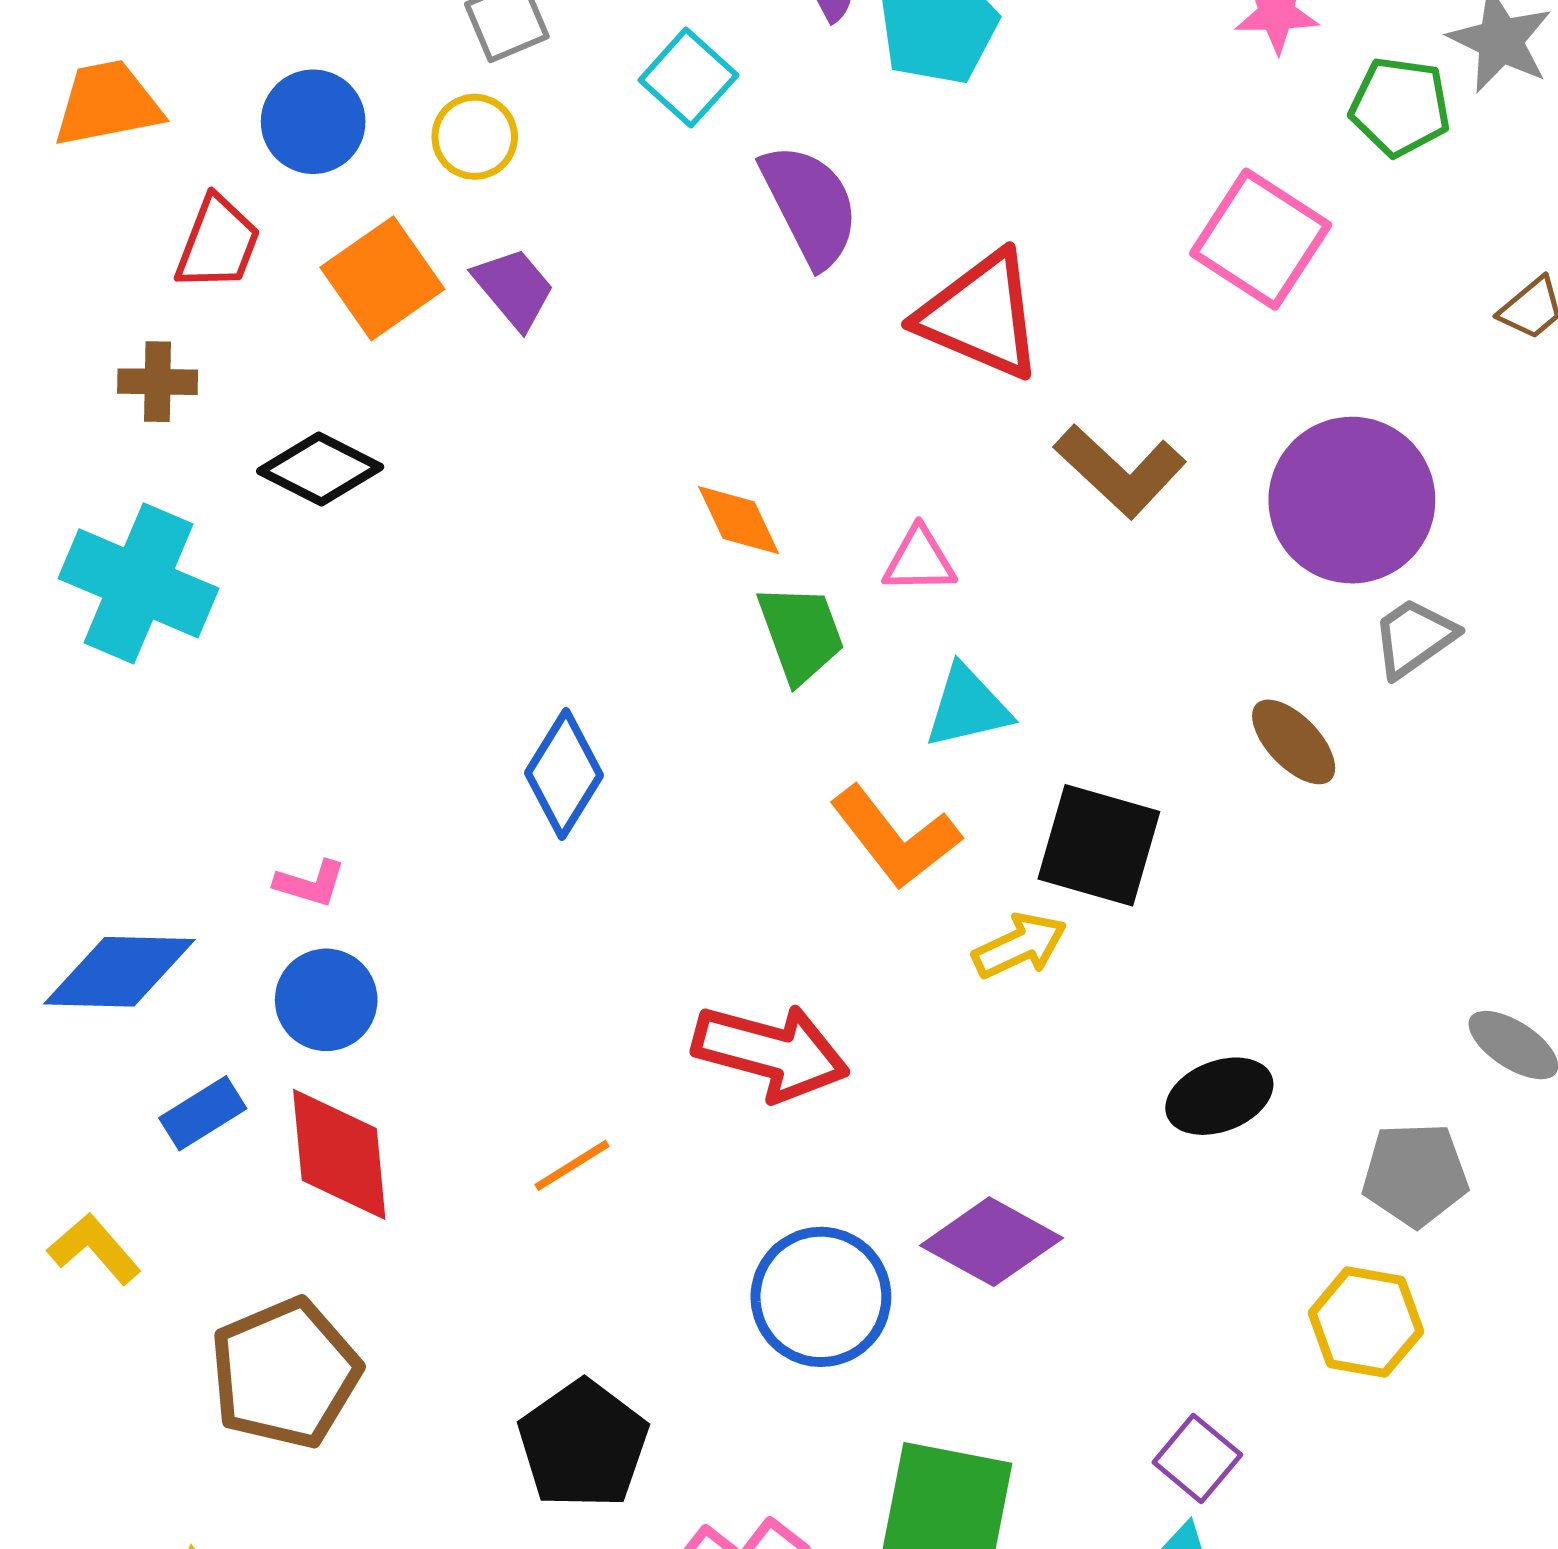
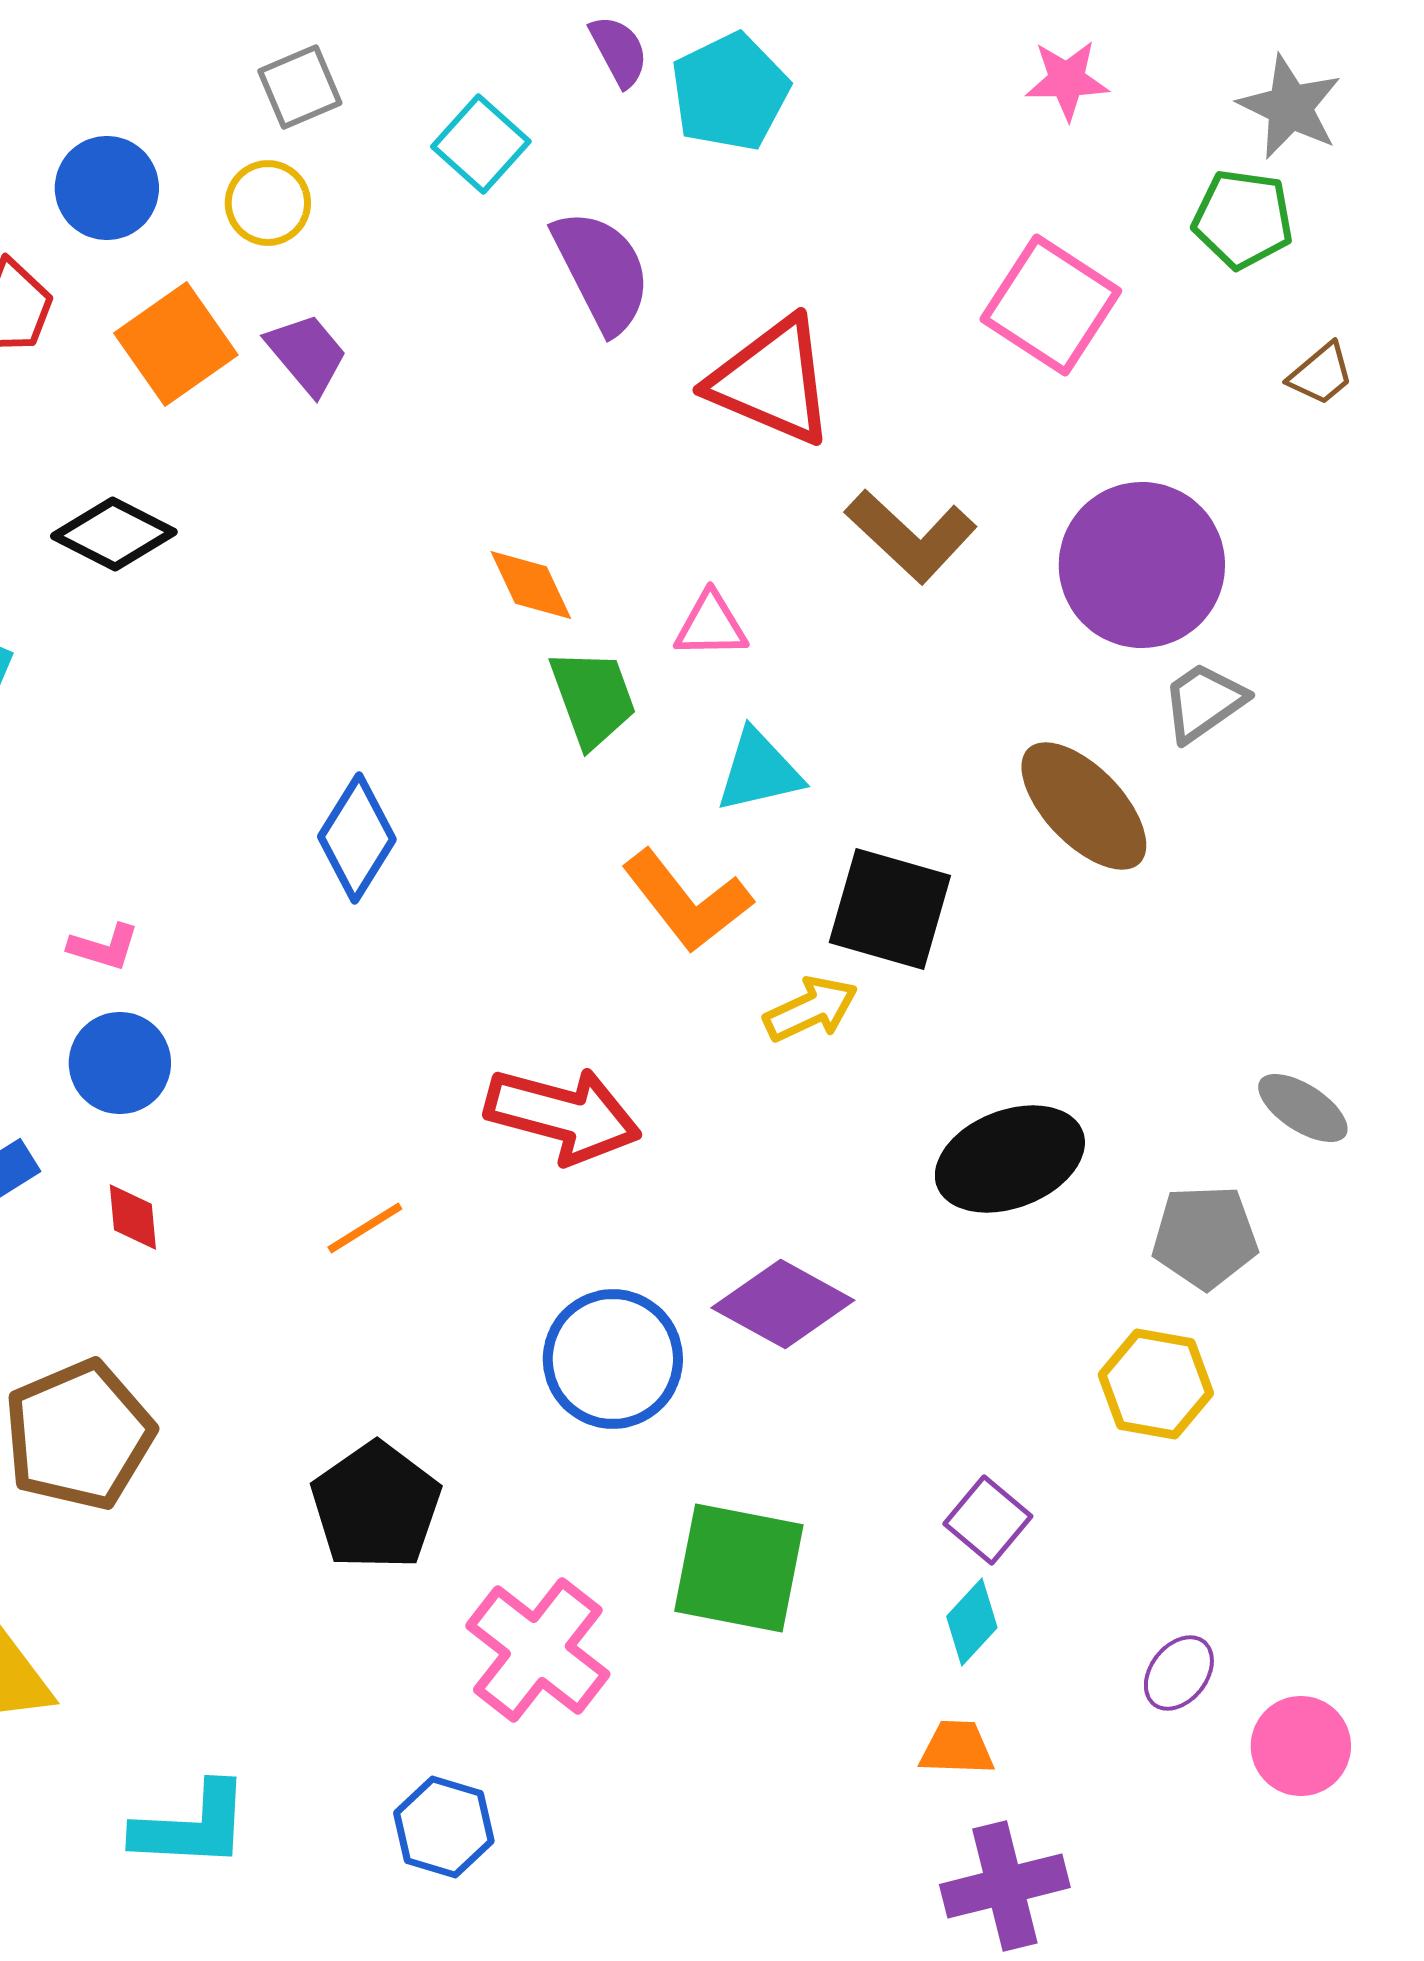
green pentagon: (1400, 107) -> (1243, 219), moved
brown ellipse: (1294, 742) -> (1084, 806), size x1.5
black ellipse: (1219, 1096) -> (1010, 1159), size x1.4
red diamond: (339, 1154) -> (133, 1217), size x0.5

